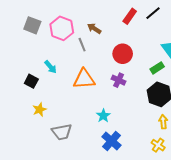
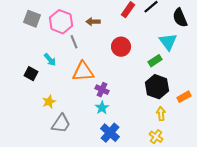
brown arrow: (94, 28) -> (93, 22), turned -32
gray line: (82, 45) -> (74, 42), moved
purple cross: (119, 80) -> (102, 90), moved
yellow star: (39, 110) -> (49, 102), moved
gray trapezoid: (62, 132) -> (61, 124), turned -45

